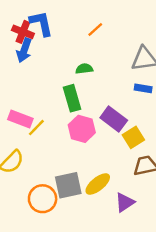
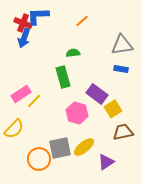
blue L-shape: (41, 23) -> (38, 16), turned -80
pink rectangle: (20, 119) -> (21, 94), turned -54
pink hexagon: (82, 129) -> (77, 113), moved

